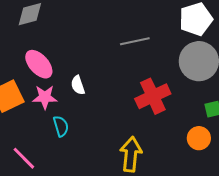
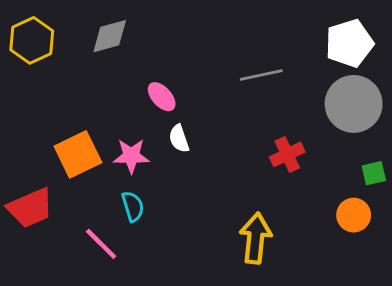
pink ellipse: (39, 64) -> (162, 97), moved, size x0.7
red cross: (153, 96) -> (287, 154), size x0.7
cyan semicircle: (61, 126) -> (133, 206), moved

